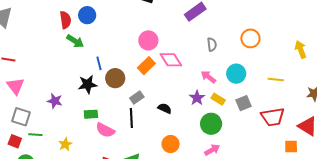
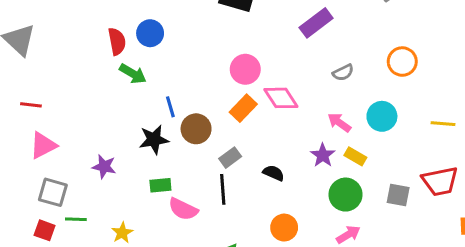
gray semicircle: (212, 44) -> (343, 73), turned 72
pink triangle: (15, 86) -> (43, 145), turned 42
gray square: (244, 103) -> (398, 195), moved, turned 35

